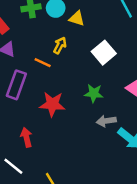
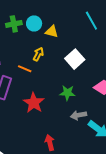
red star: (52, 104) -> (34, 103), turned 30
red arrow: (26, 137) -> (50, 143), moved

